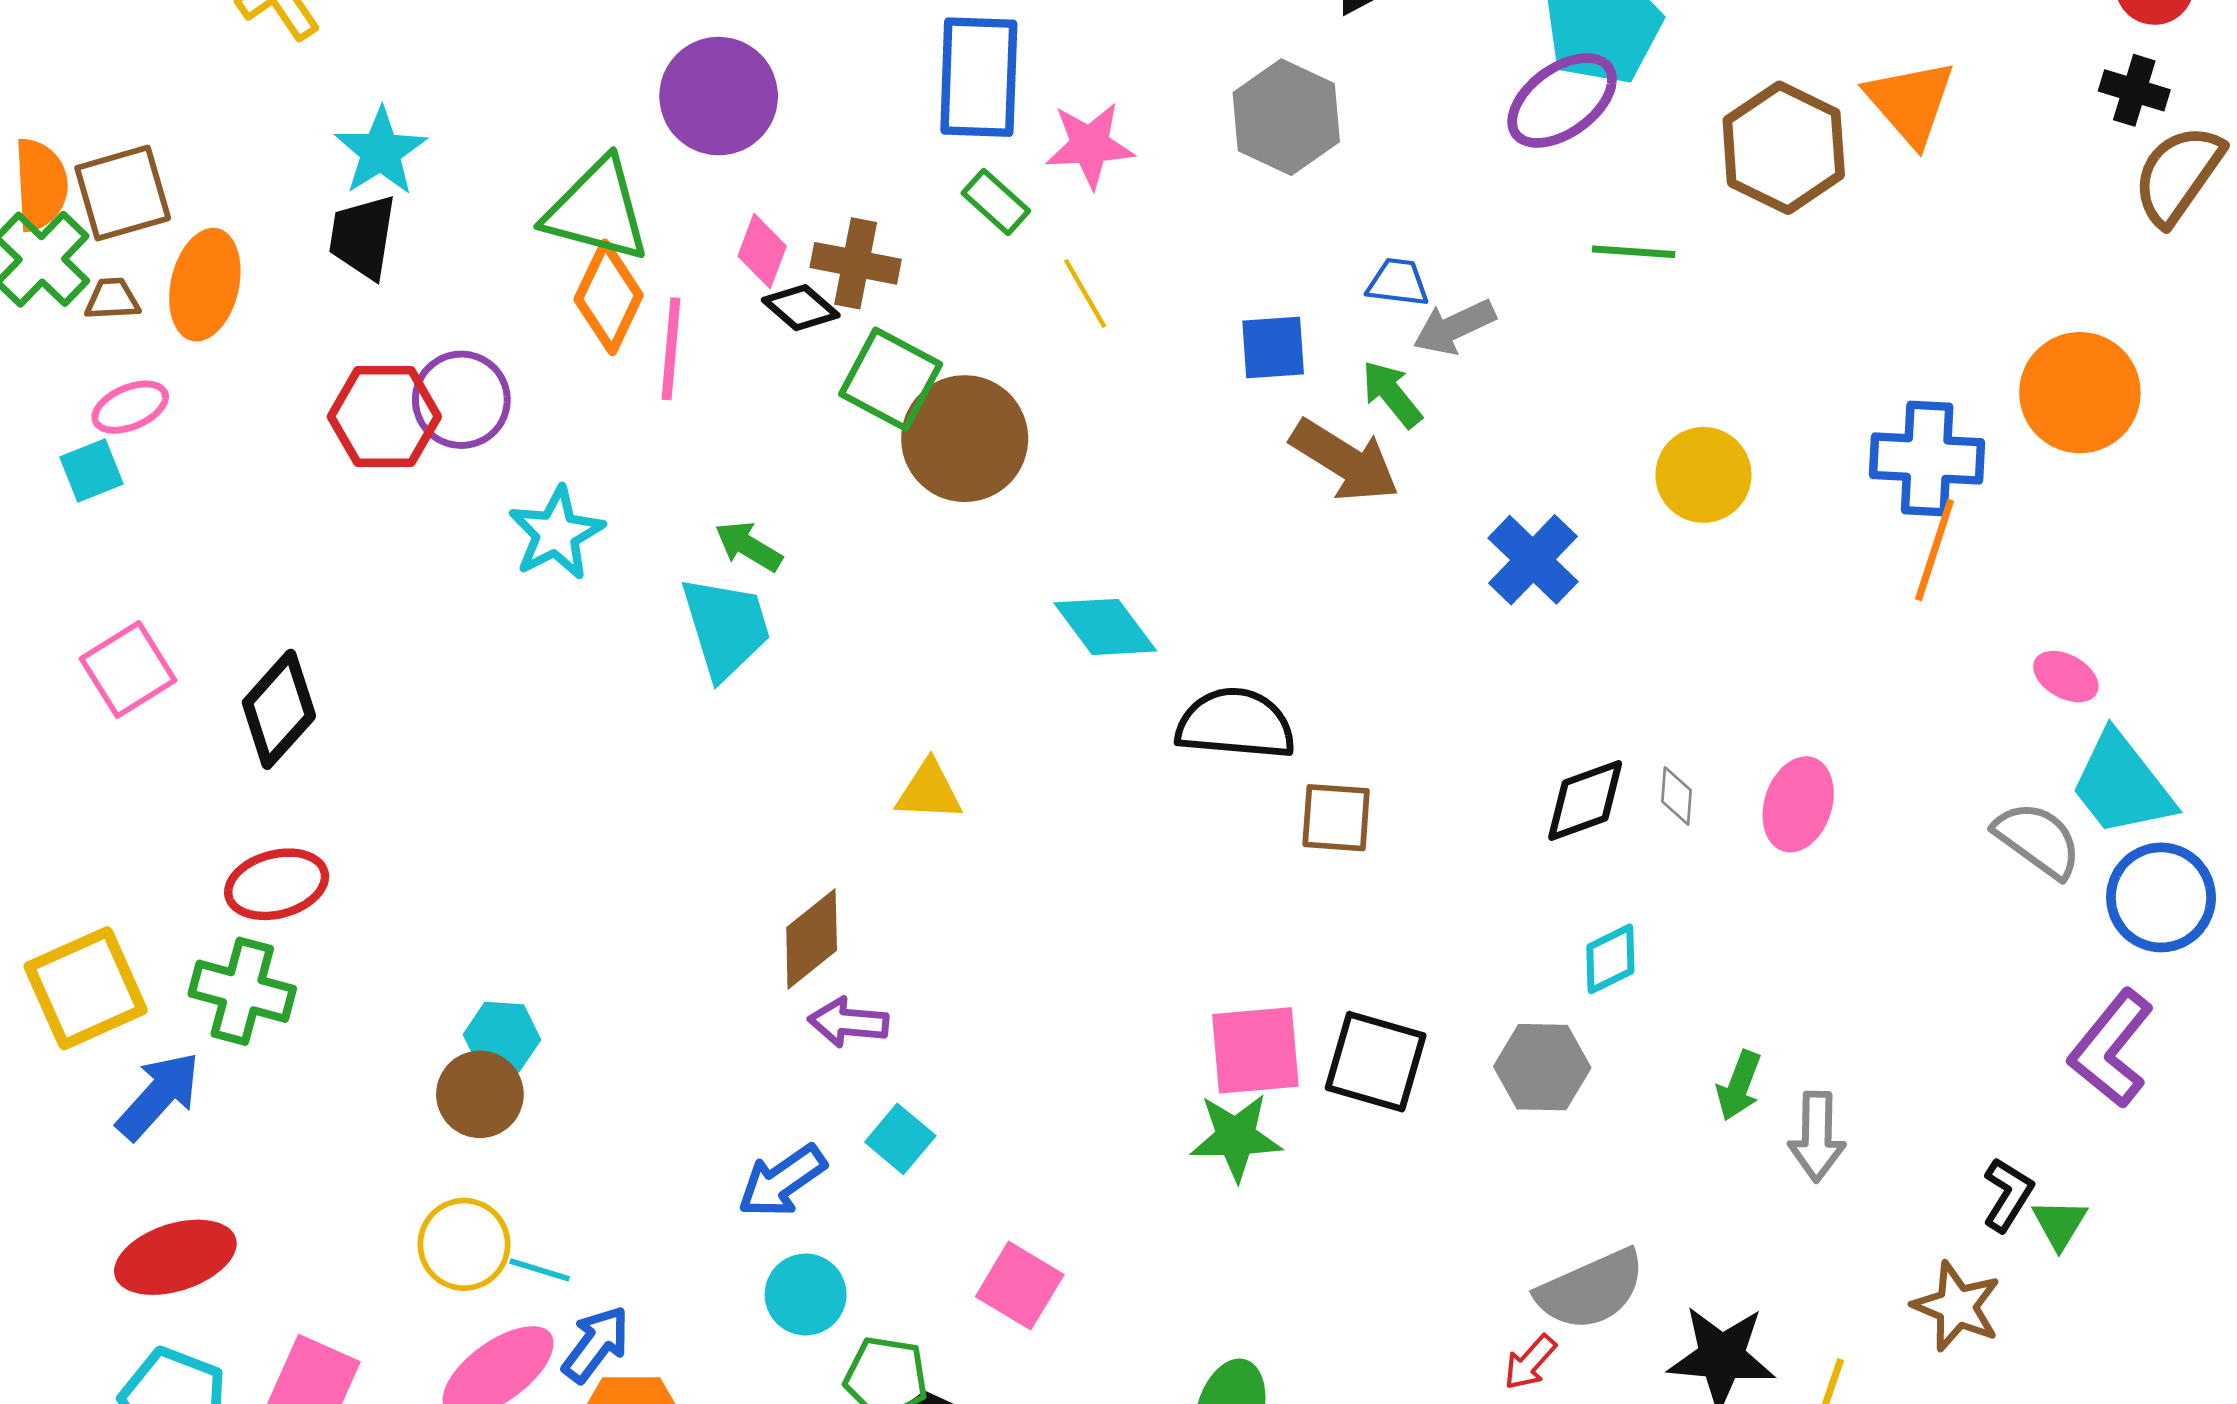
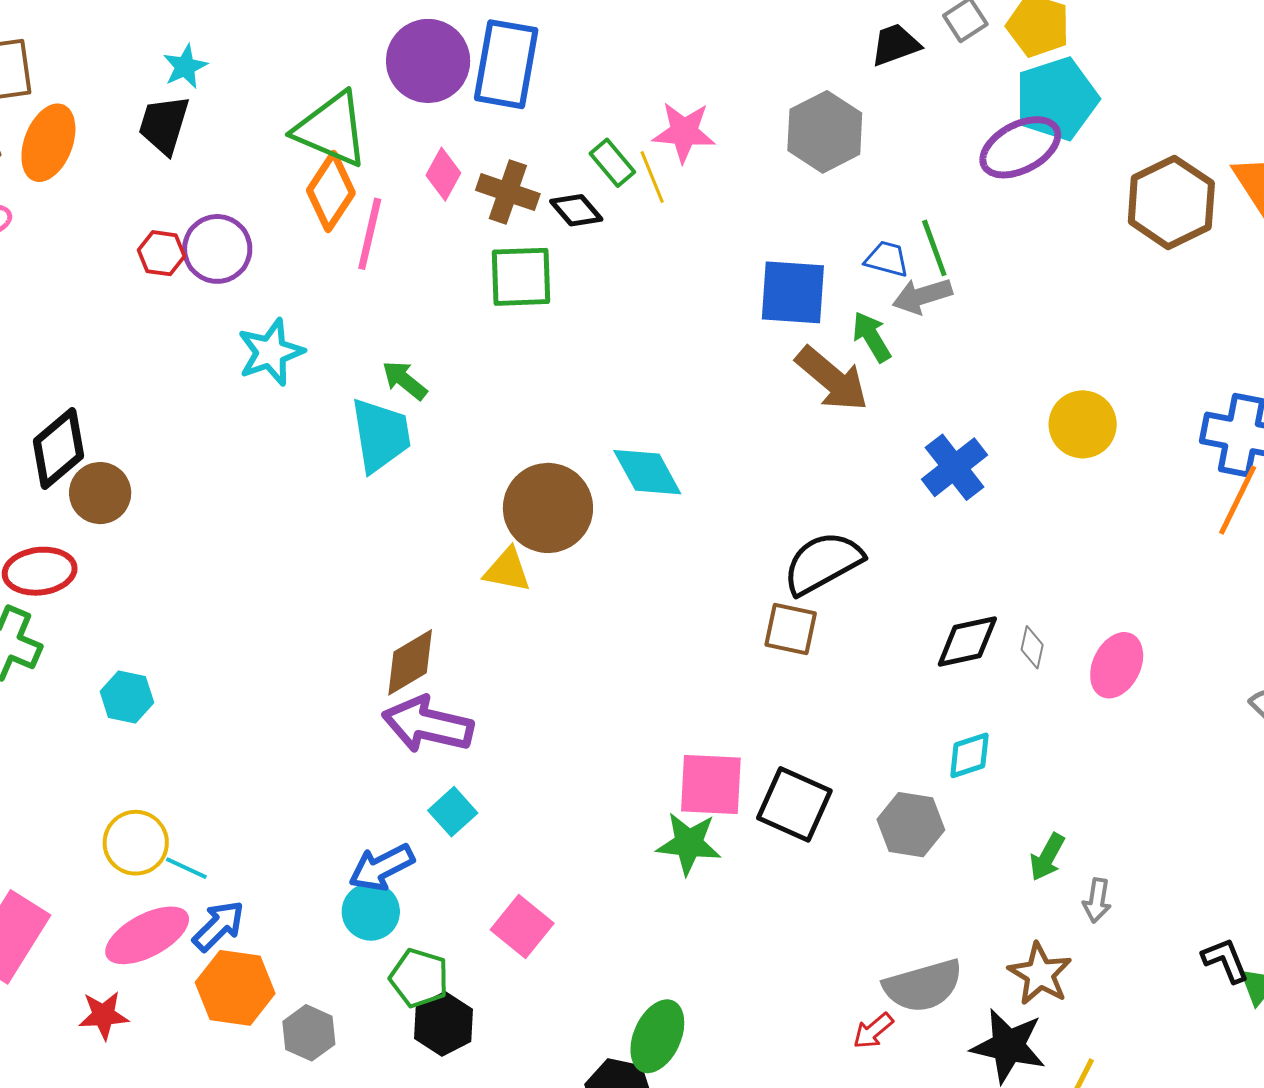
blue rectangle: (979, 77) -> (506, 64), moved
cyan star: (381, 152) -> (185, 67), size x0.7
green line: (1634, 252) -> (934, 248), moved, turned 58
yellow line: (1085, 293) -> (652, 177), moved
black diamond: (801, 308) -> (576, 210), moved
blue square: (1273, 347) -> (793, 292), size x1.4
green square: (891, 379) -> (521, 277), turned -38
red hexagon: (384, 417) -> (162, 253), size x0.6
brown circle: (965, 439) -> (548, 508), moved
black semicircle: (1236, 724) -> (823, 563), moved, turned -42
purple arrow: (848, 1022) -> (428, 725), size x1.6
cyan hexagon: (502, 1037) -> (127, 697), moved
brown circle: (480, 1094) -> (100, 493), moved
gray arrow: (1817, 1136) -> (1097, 900), size x0.7
blue arrow: (782, 1181) -> (381, 868), moved
black L-shape: (2008, 1195) -> (1225, 960), turned -62
brown star: (1957, 1306) -> (1040, 974), moved

